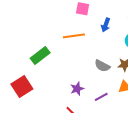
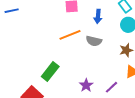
green rectangle: (40, 56) -> (50, 71), moved
gray semicircle: (102, 66) -> (94, 41), moved

